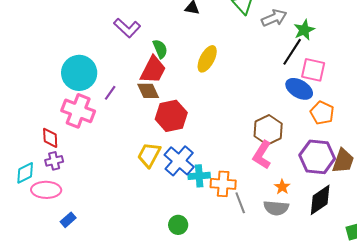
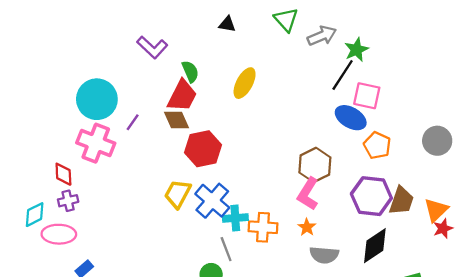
orange star: (282, 187) -> (307, 227), moved
gray line: (240, 203) -> (226, 249), moved

